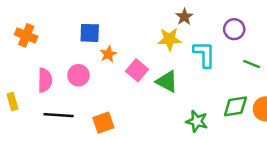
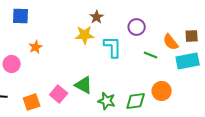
blue square: (90, 33) -> (21, 16), moved
pink square: (137, 70) -> (59, 94), moved
green triangle: (167, 81) -> (84, 85), moved
green diamond: (235, 106) -> (136, 101), moved

